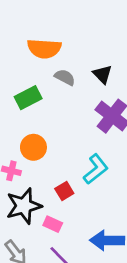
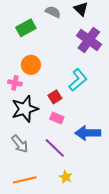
pink rectangle: (53, 224) -> (57, 118), moved

